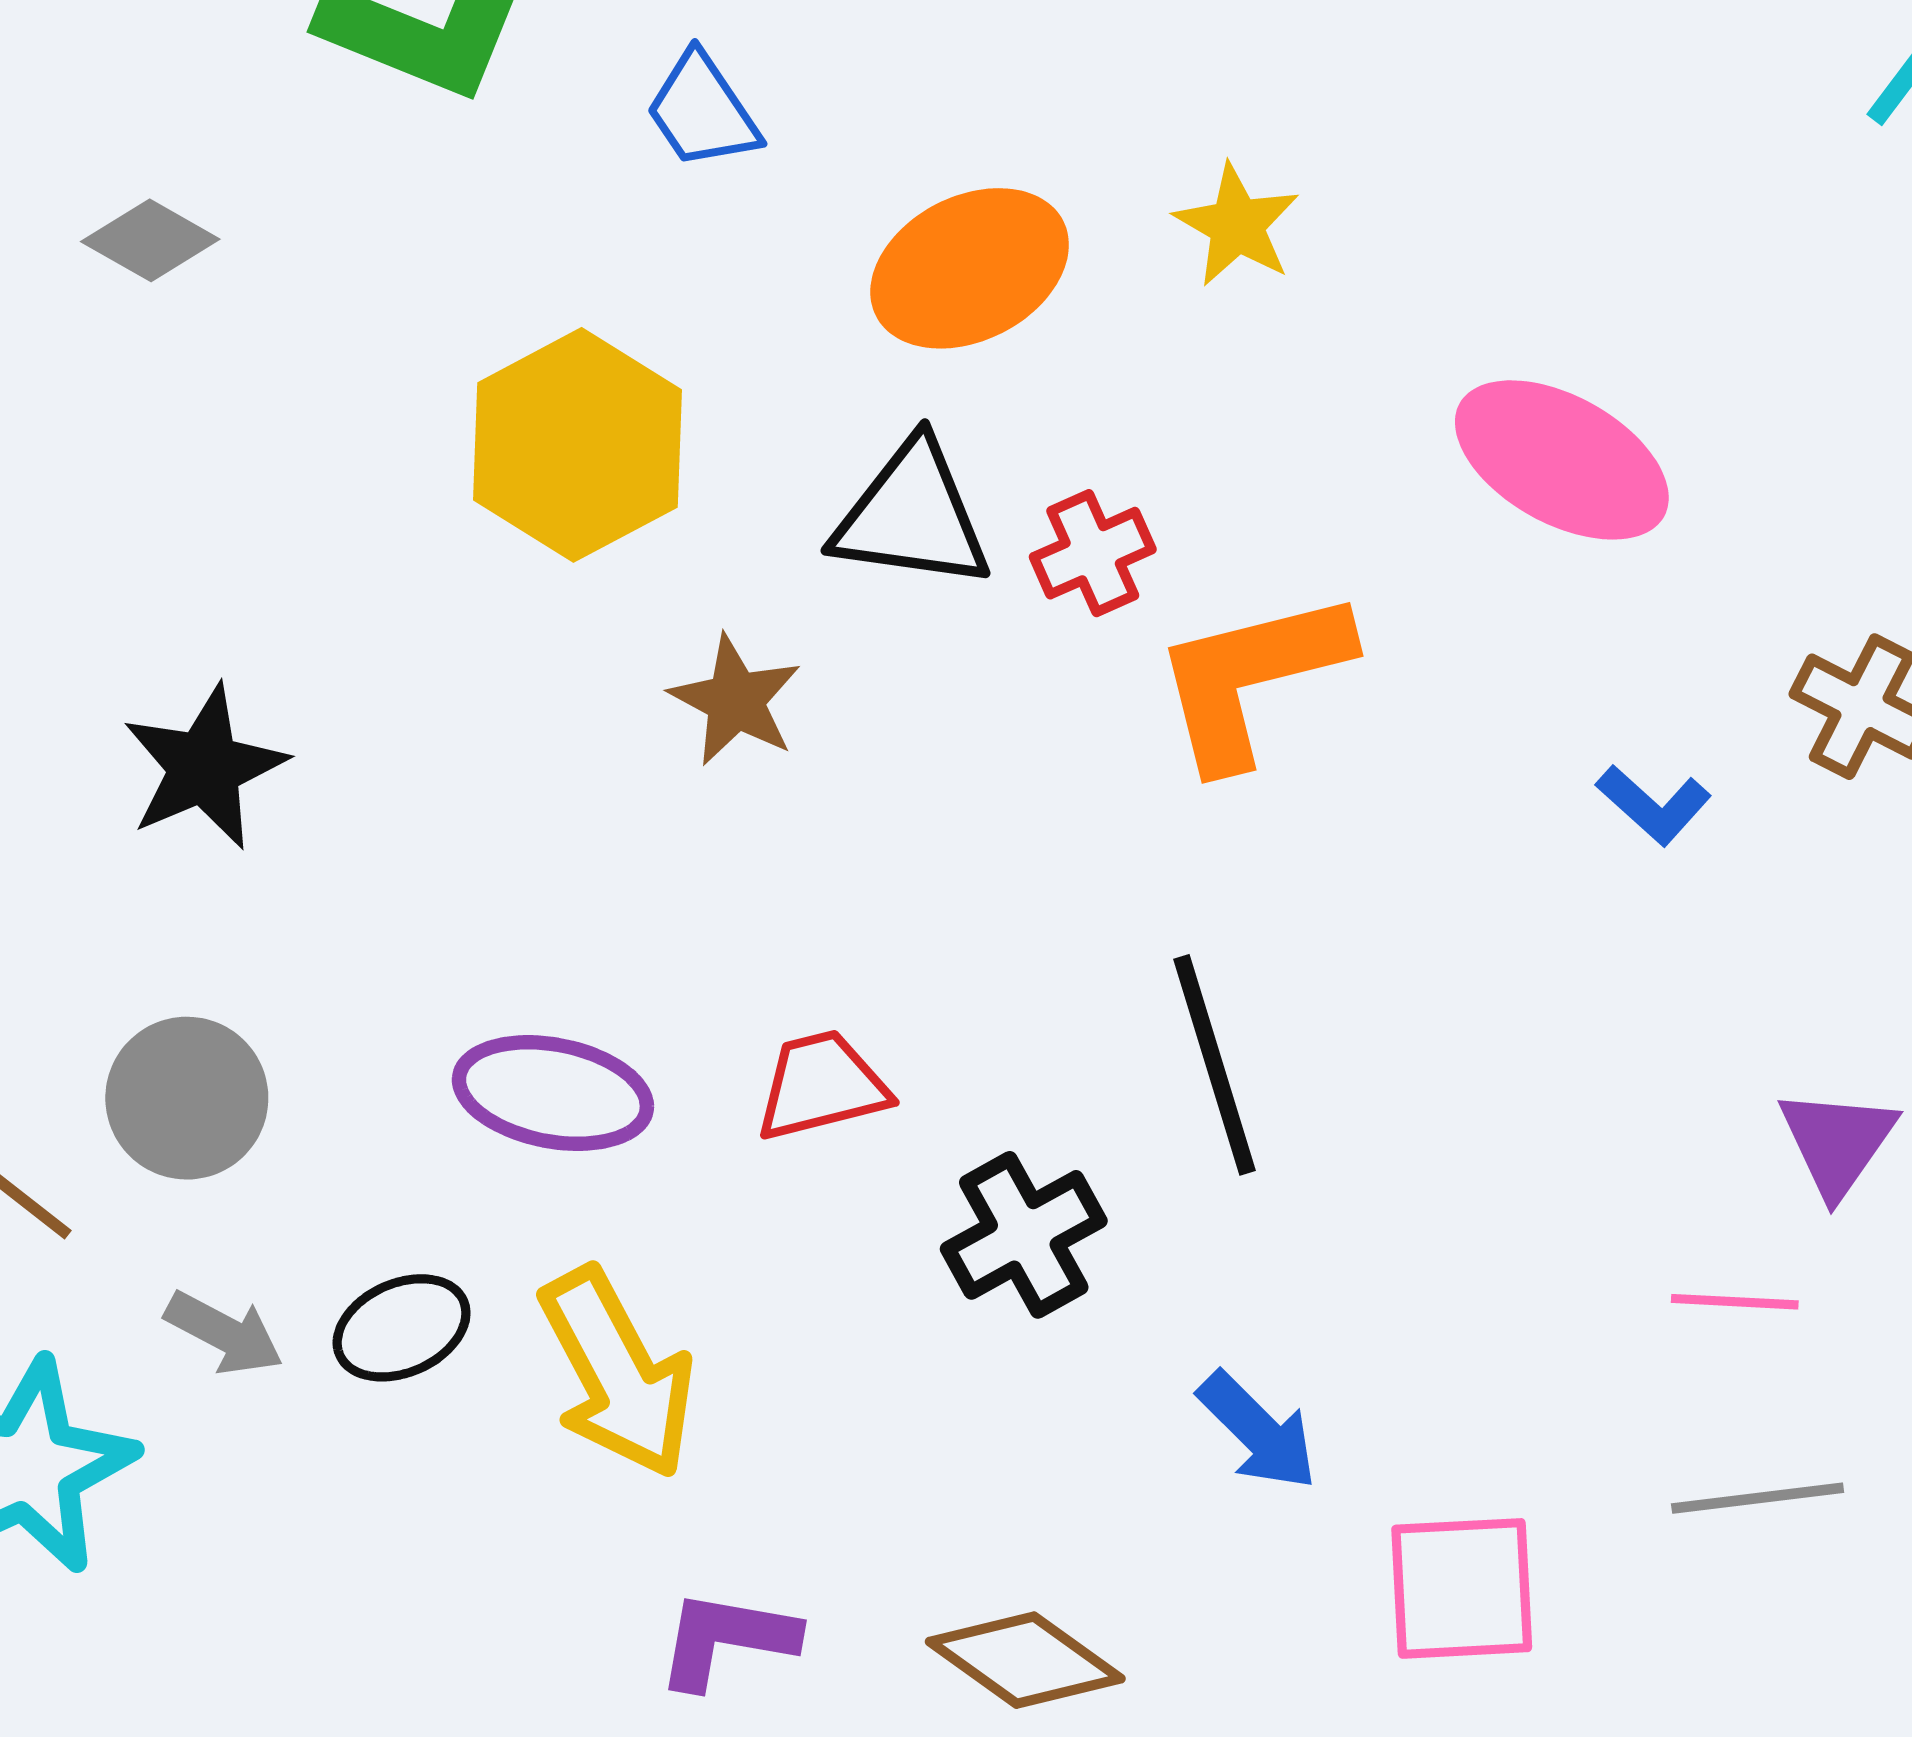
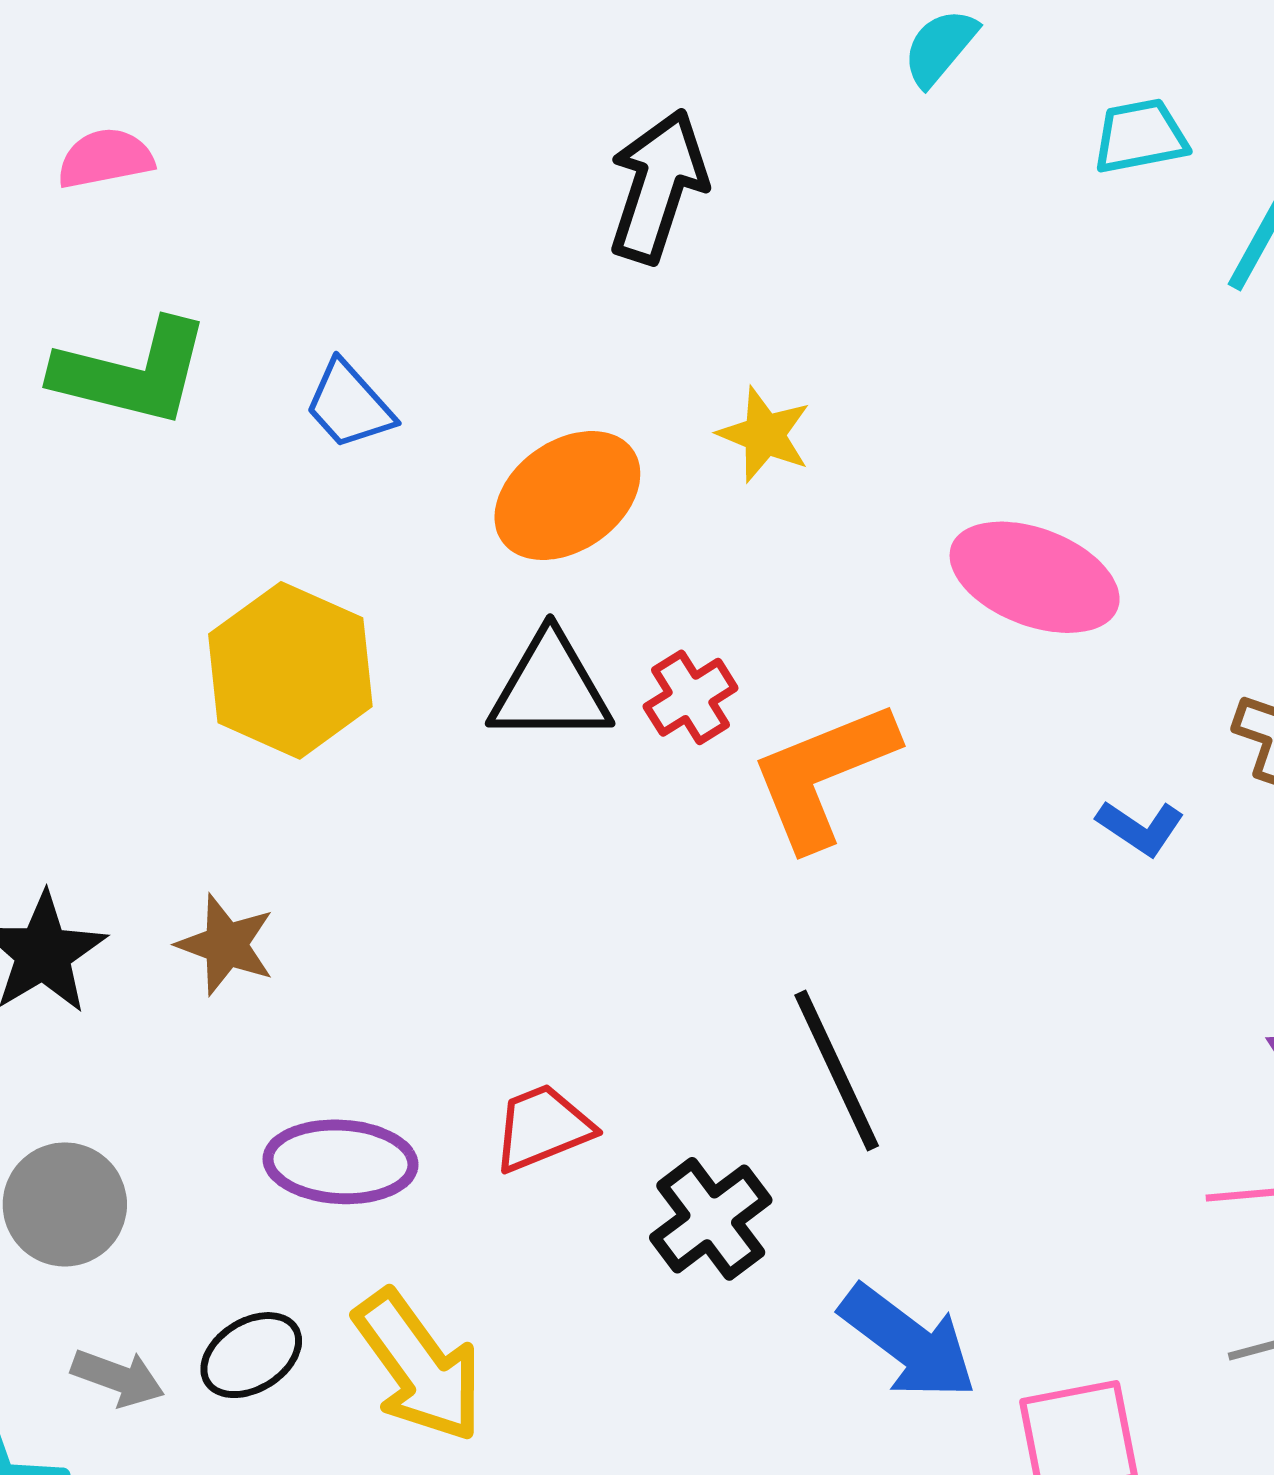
brown star: (735, 700) -> (226, 945), moved
blue arrow: (1258, 1431) -> (908, 1342), size x1.4

